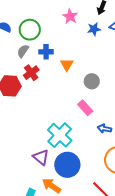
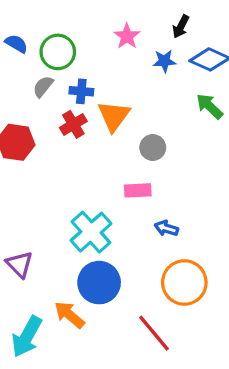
orange triangle: (67, 65) -> (114, 116), size x1.5
red cross: (31, 73) -> (73, 124), moved
pink rectangle: (85, 108) -> (138, 190), turned -56
purple triangle: (41, 157) -> (20, 264), moved

